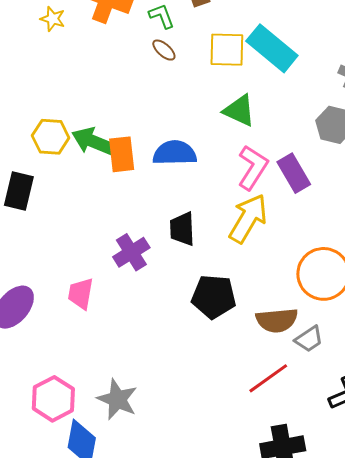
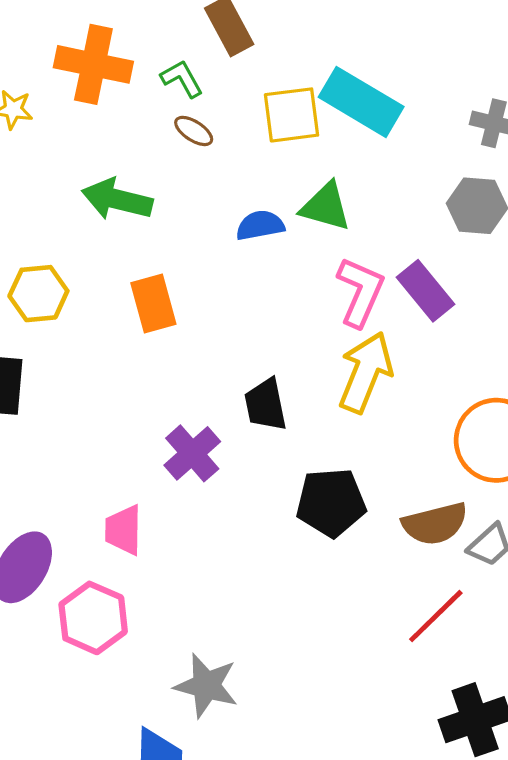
green arrow: (94, 142) -> (117, 199), moved
blue semicircle: (175, 153) -> (260, 225), moved, size x0.7
pink hexagon: (53, 399) -> (93, 618), moved

